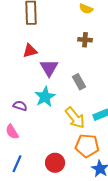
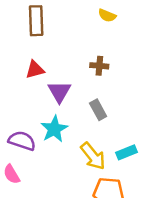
brown cross: (85, 40) -> (99, 66), moved
purple semicircle: (20, 106) -> (22, 141), size x1.5

